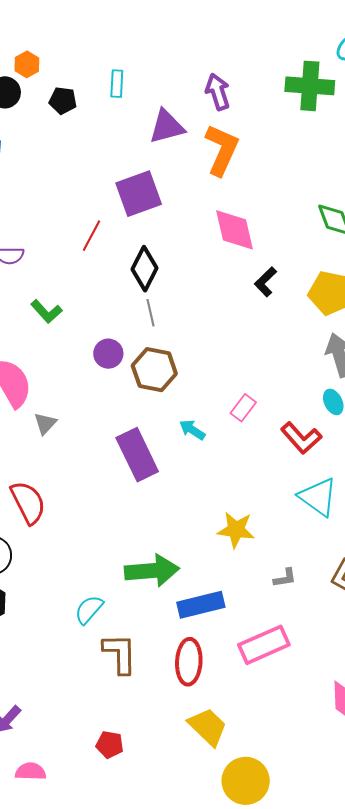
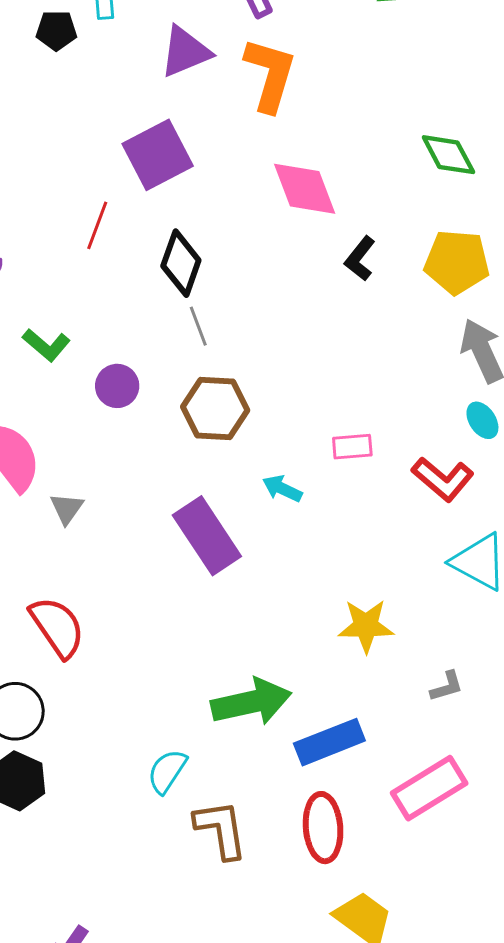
black pentagon: (63, 101) -> (56, 30), moved
purple circle: (108, 354) -> (117, 386), moved
pink rectangle: (243, 408) -> (352, 447), turned 56

